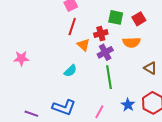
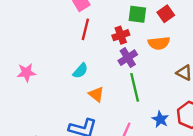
orange triangle: (84, 45) -> (96, 94), moved
cyan semicircle: (70, 71) -> (80, 71), moved

